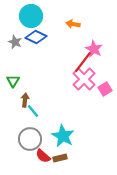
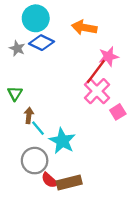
orange arrow: (73, 24) -> (84, 28), size x1.5
pink star: (94, 49) -> (109, 56), turned 30
pink square: (105, 89) -> (118, 112), moved
cyan star: (63, 136) -> (62, 141), moved
brown rectangle: (60, 158) -> (69, 183), size x1.5

